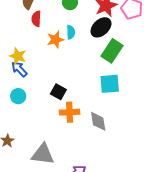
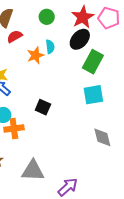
red semicircle: (36, 19) -> (15, 36), turned 63
orange cross: (70, 112) -> (14, 128), moved
gray diamond: (98, 121) -> (102, 137), moved

